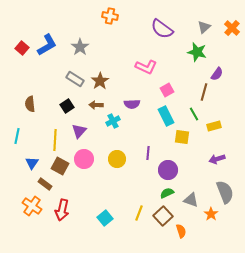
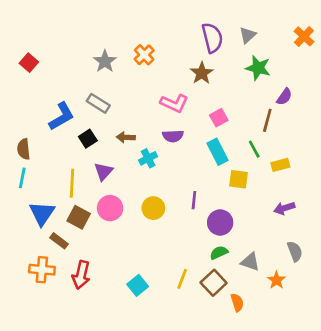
orange cross: (110, 16) -> (144, 55), moved, turned 35
gray triangle: (204, 27) -> (248, 35), moved
purple semicircle: (162, 29) -> (212, 38), turned -140
blue L-shape: (47, 45) -> (62, 116), moved
pink L-shape: (146, 67) -> (174, 103), moved
brown star: (100, 81) -> (202, 73), moved
brown semicircle: (30, 104) -> (24, 149), moved
blue triangle: (32, 163) -> (42, 213), size x1.5
gray semicircle: (225, 192) -> (295, 251), size x0.7
orange cross: (32, 206) -> (42, 270), turned -30

